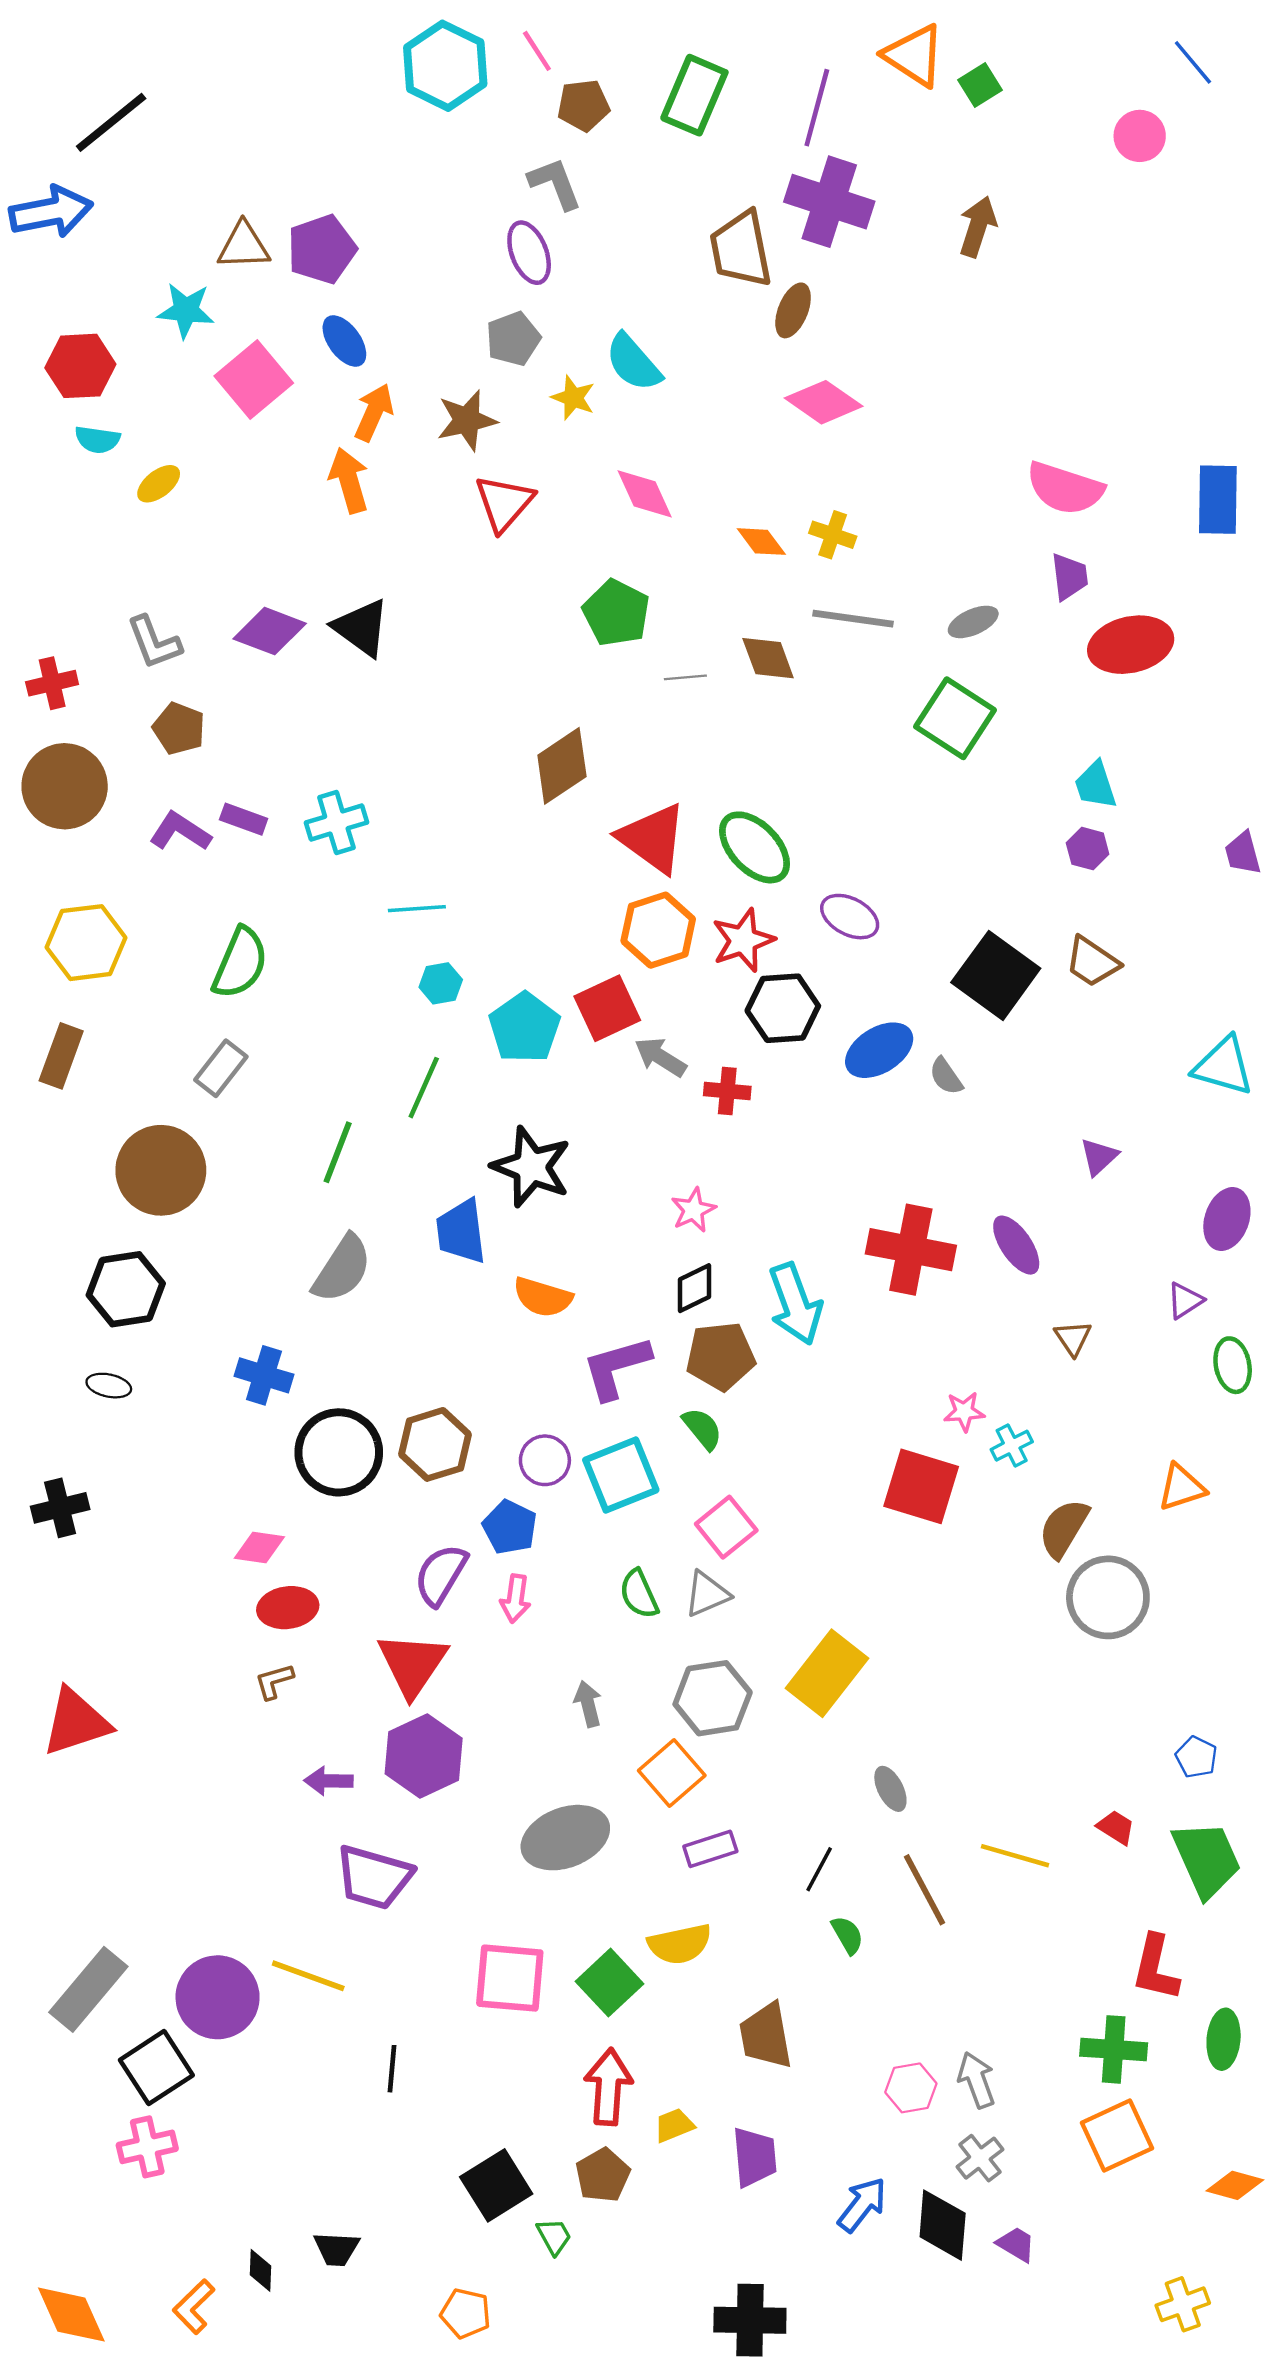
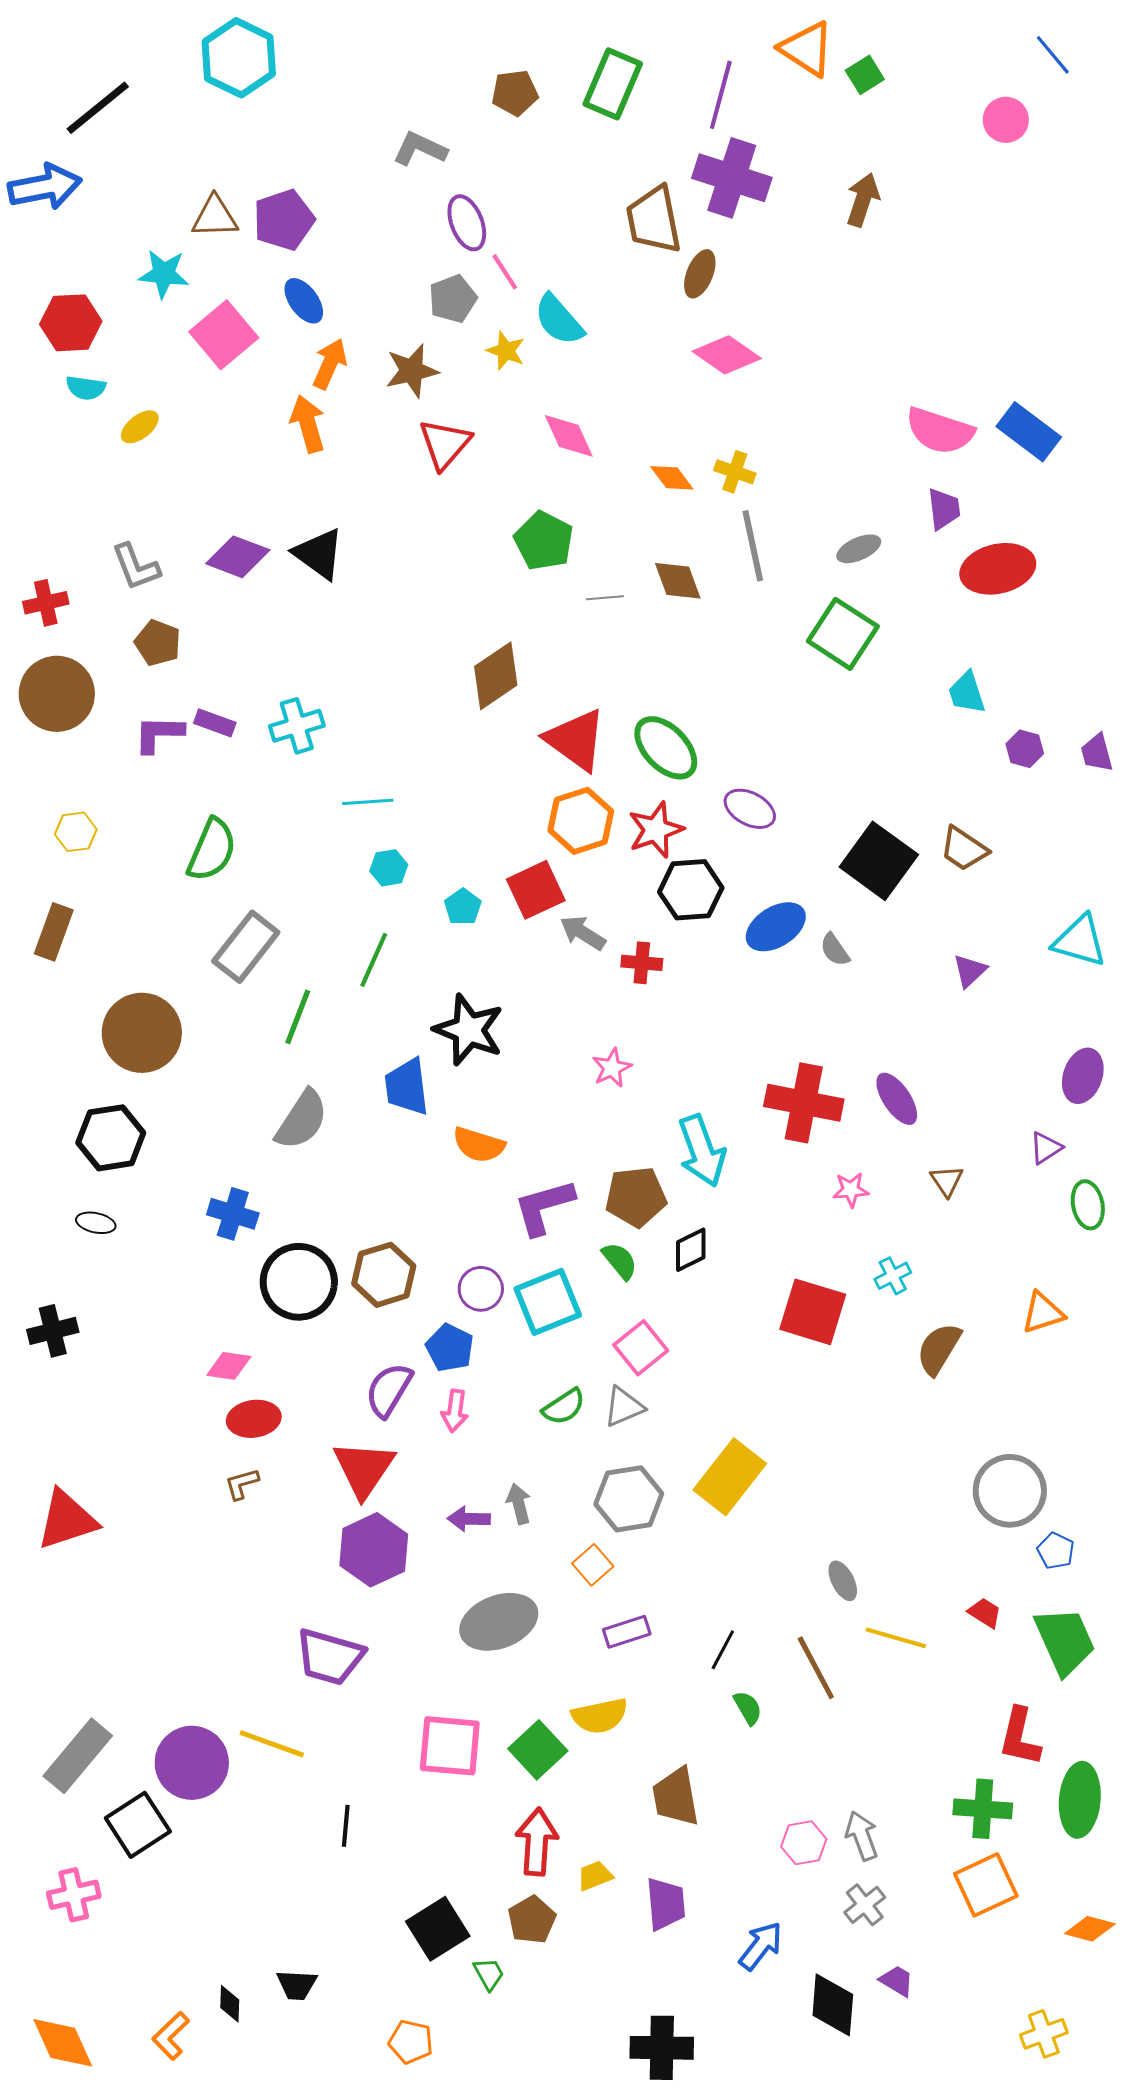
pink line: (537, 51) -> (505, 272), moved
cyan hexagon: (445, 66) -> (239, 58), moved
gray L-shape: (555, 184) -> (420, 149), moved, turned -44
blue rectangle: (1218, 500) -> (1029, 432), moved, turned -54
gray line: (853, 619) -> (753, 546), turned 70
purple L-shape: (180, 832) -> (159, 734), turned -32
purple hexagon: (1088, 849) -> (1025, 749), moved
yellow hexagon: (86, 943) -> (76, 832), size x0.6
cyan pentagon: (525, 1028) -> (463, 907), size x0.6
gray rectangle: (221, 1068) -> (246, 947), moved, size x1.4
purple triangle: (1099, 1157) -> (970, 971), moved
black diamond: (694, 1288) -> (691, 1250), moved
pink star: (964, 1412) -> (851, 1190), moved
green semicircle: (639, 1594) -> (564, 1407), turned -99
gray circle: (1108, 1597) -> (1010, 1491), moved
orange square: (672, 1773) -> (593, 1565), size x0.7
purple arrow: (329, 1781) -> (469, 1519), moved
gray ellipse: (890, 1789) -> (843, 1581), moved
green ellipse: (1224, 2039) -> (1080, 1800), size x1.4
pink cross: (147, 2147) -> (74, 1895), moved
black diamond: (943, 2225) -> (833, 2005), moved

